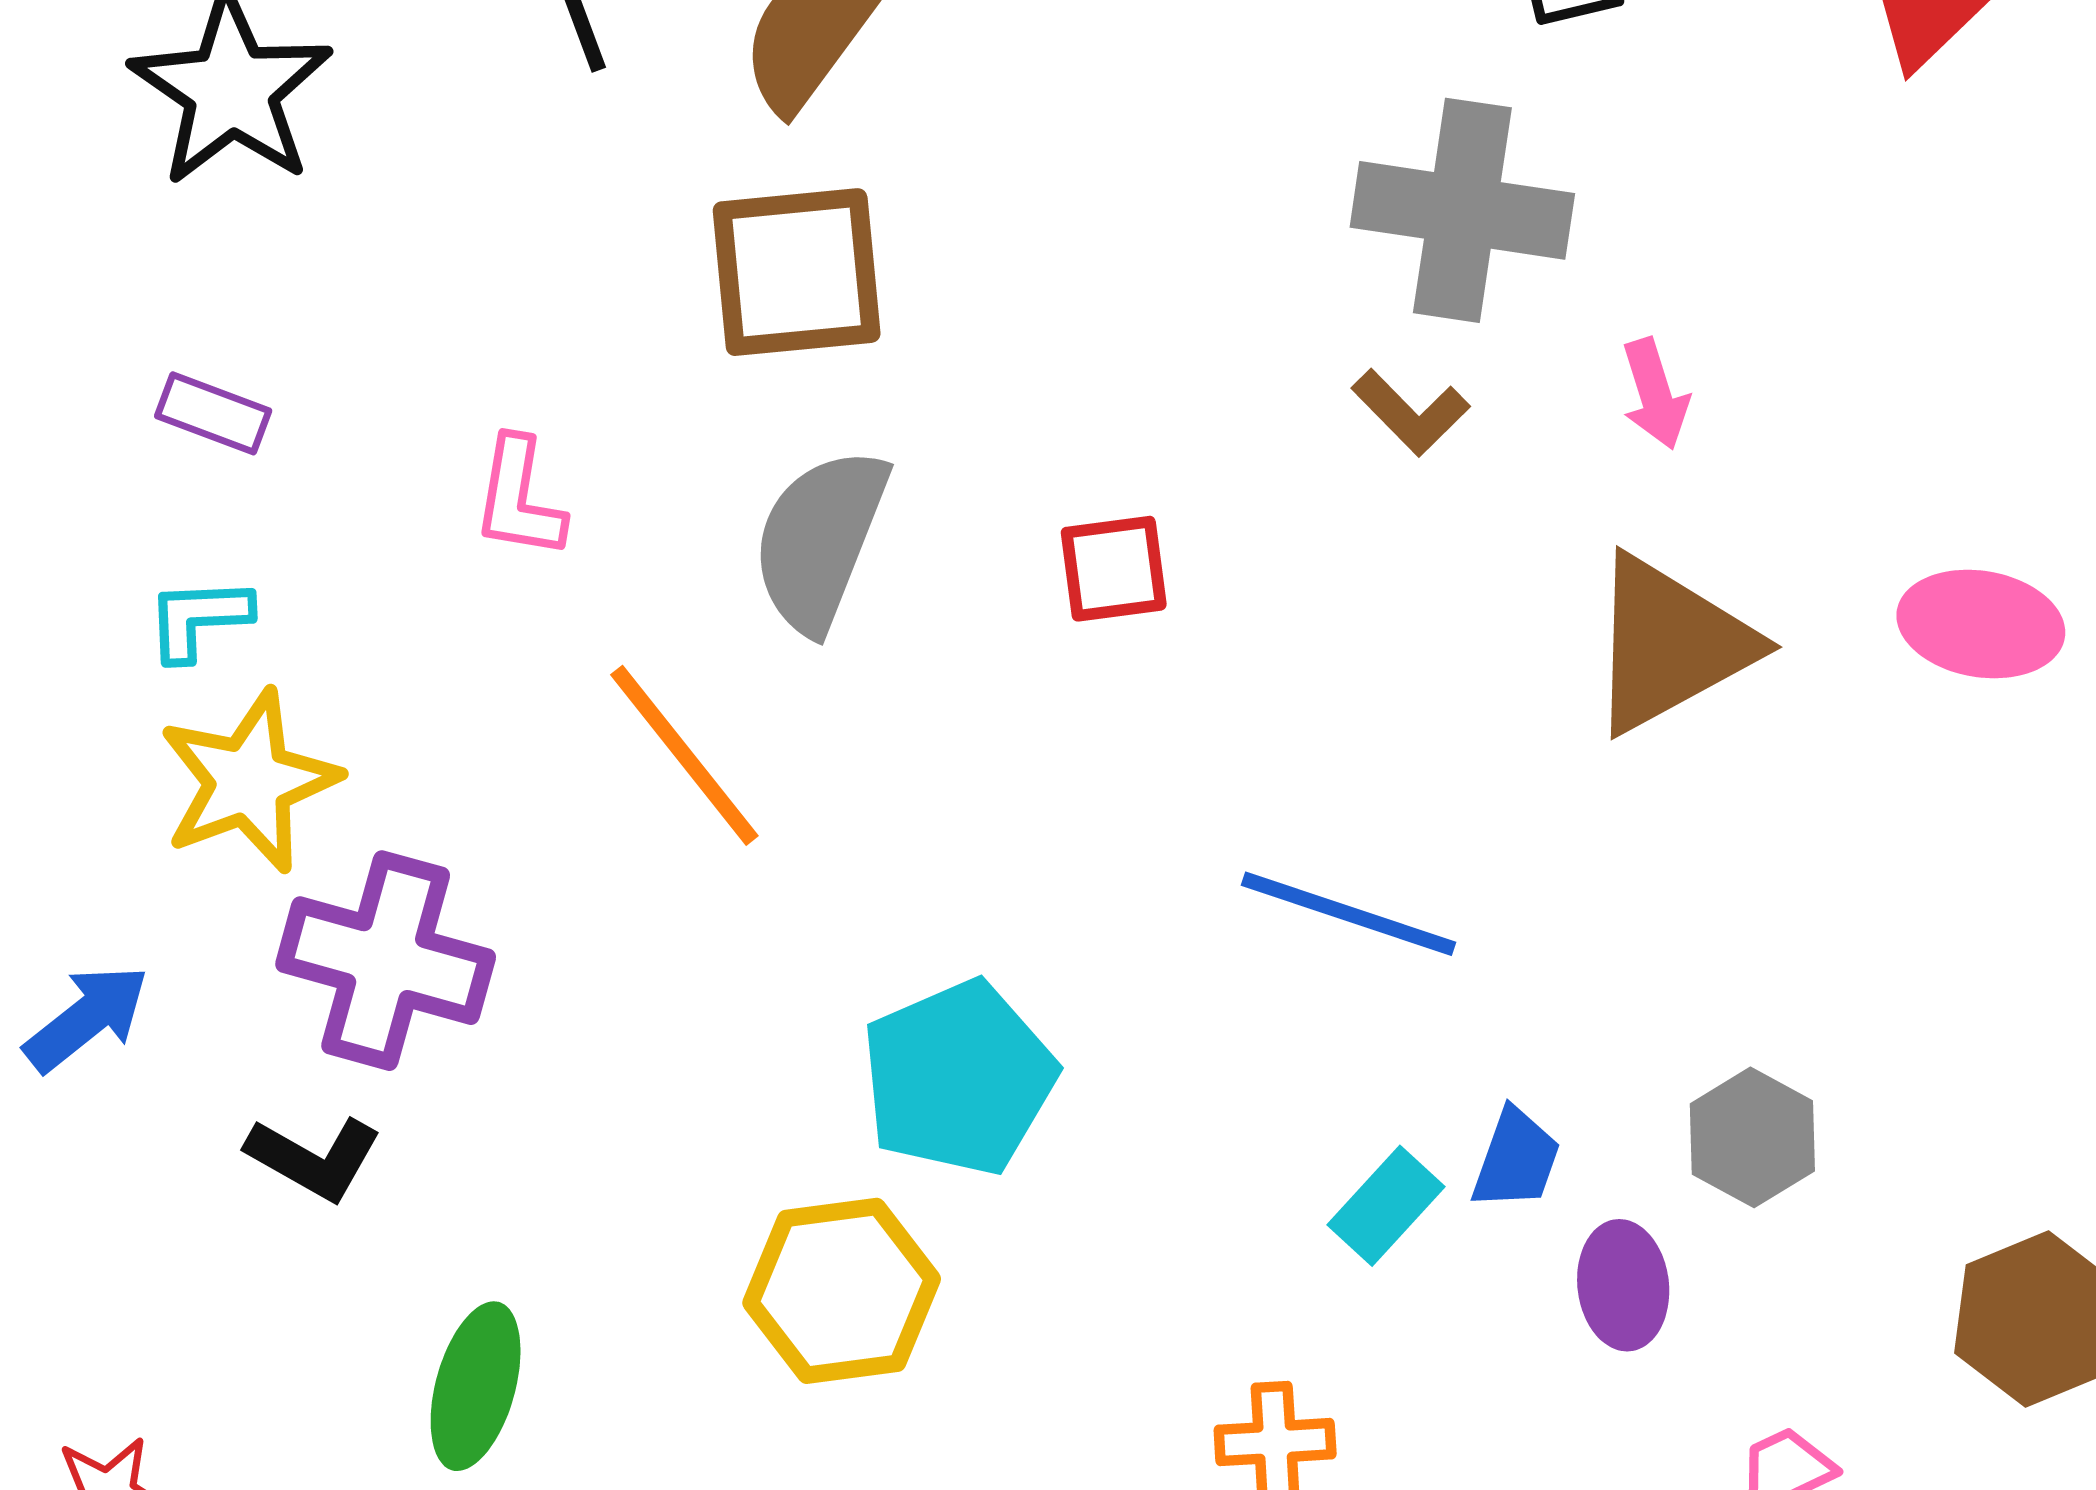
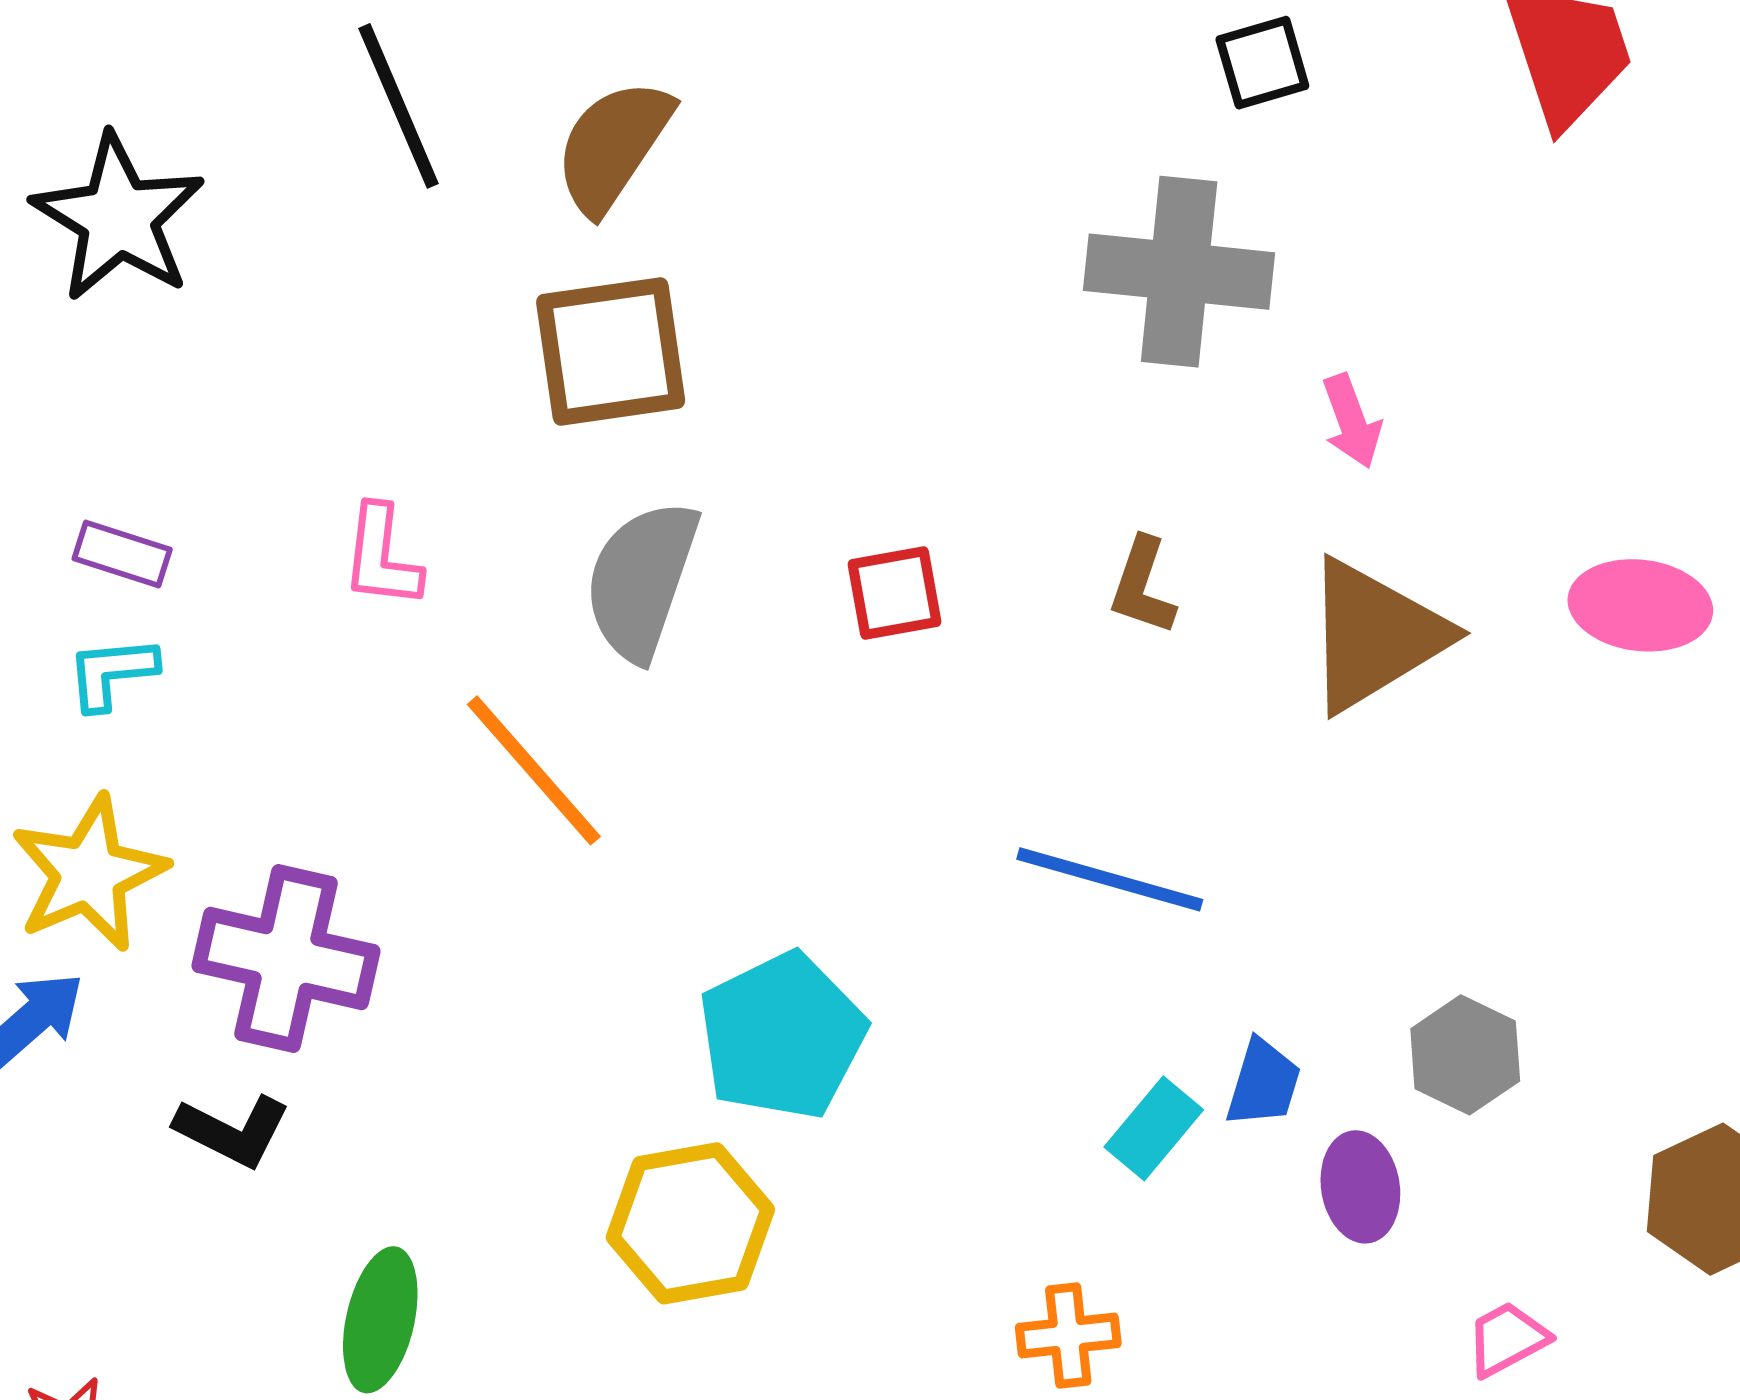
brown L-shape: (1411, 412) -> (1143, 586), moved, turned 66
purple rectangle: (213, 413) -> (122, 554), moved
yellow star: (249, 781) -> (89, 873), moved

